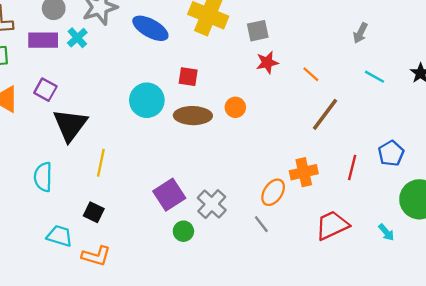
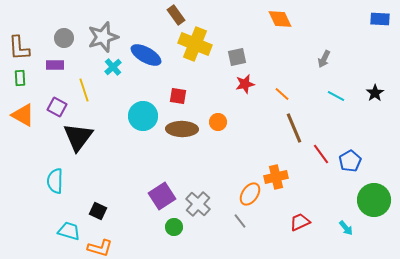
cyan cross: (77, 38) -> (113, 67), moved
purple rectangle: (43, 40) -> (55, 65), size x0.7
brown line: (325, 114) -> (294, 128), turned -60
yellow line: (101, 163) -> (84, 90), moved, turned -30
red line: (352, 167) -> (321, 154), moved, turned -50
red trapezoid: (332, 225) -> (300, 222), size x0.7

